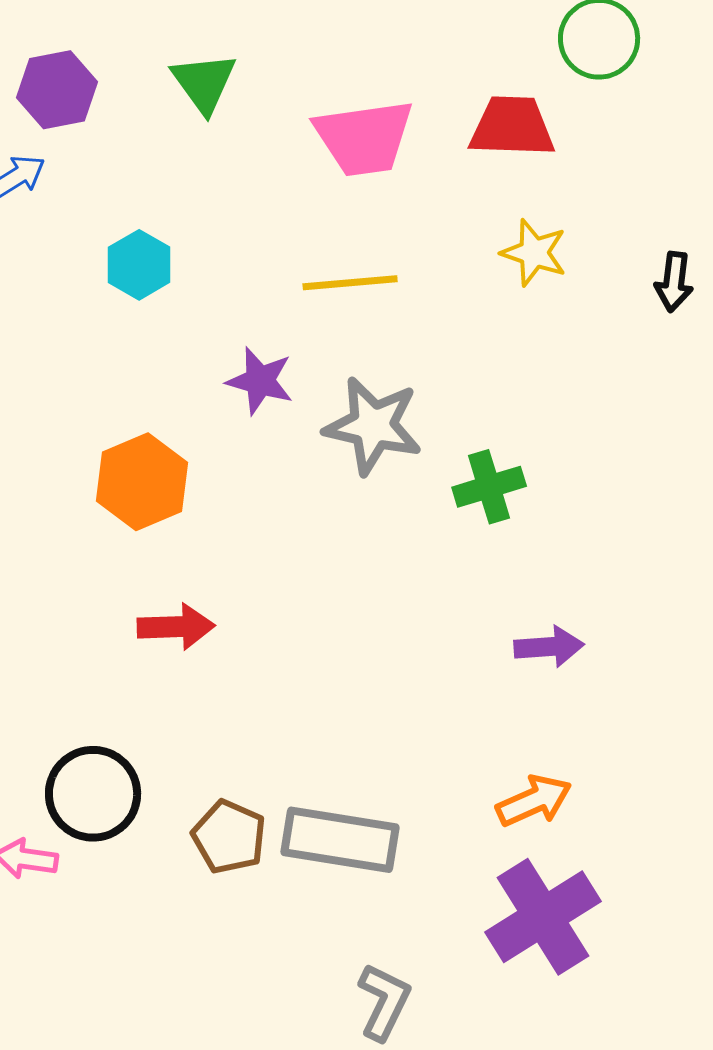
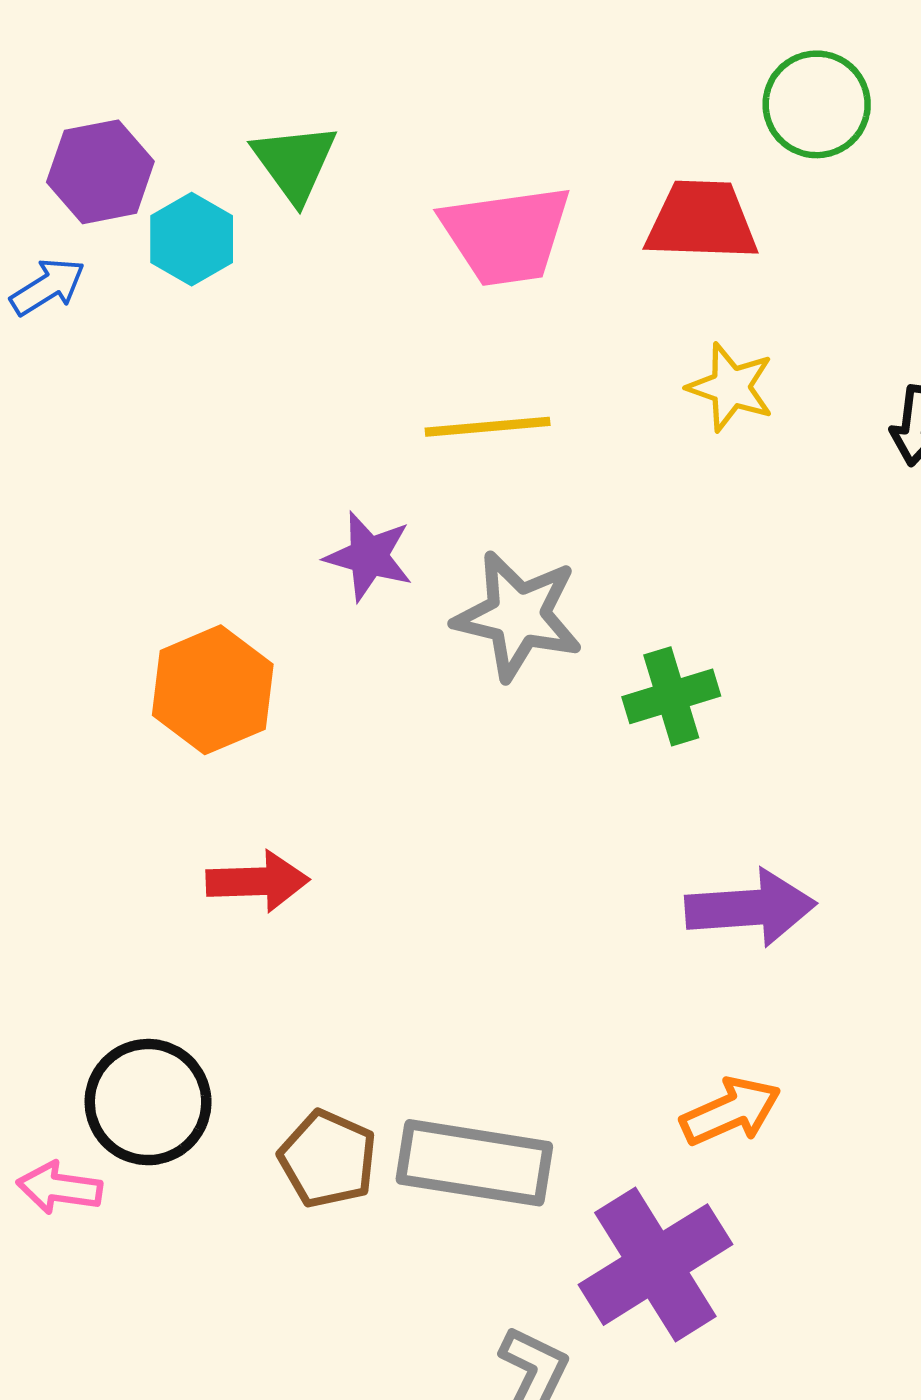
cyan hexagon: (139, 265) -> (192, 239), moved
purple arrow: (549, 647) -> (751, 908), size x1.4
purple cross: (543, 917) -> (655, 1265), moved

